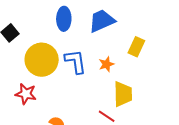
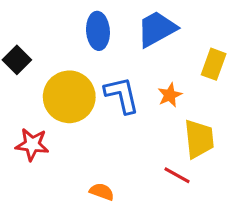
red star: (26, 94) -> (32, 144), moved

